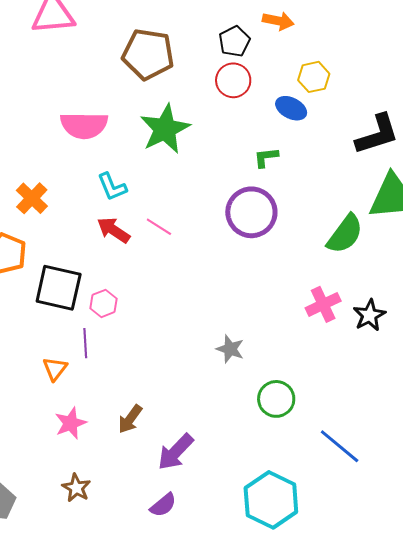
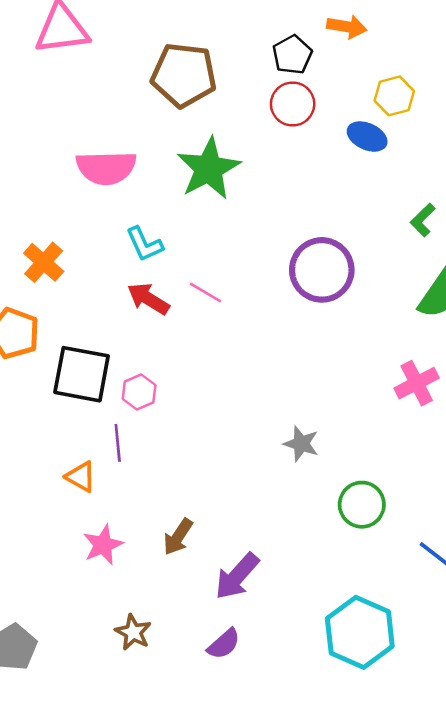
green L-shape: (266, 157) -> (423, 220), moved, turned -36
orange triangle: (55, 369) -> (81, 477), turned -36
brown star: (76, 488) -> (133, 632), moved

